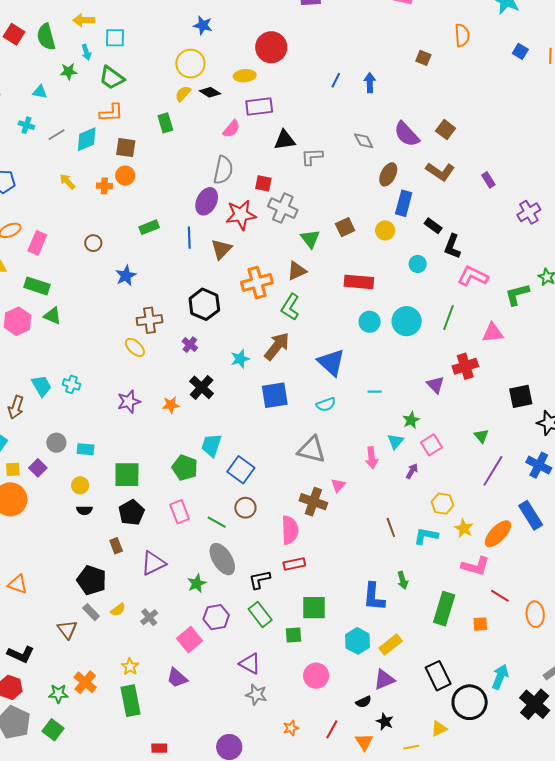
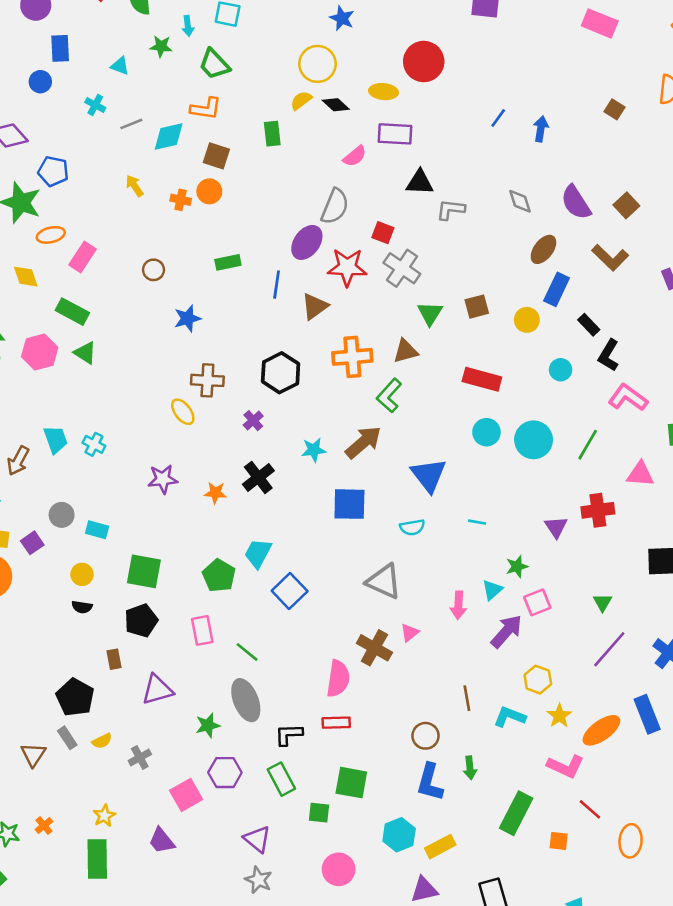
purple arrow: (412, 471) -> (506, 631), size x1.8
brown circle: (245, 508) -> (426, 736), moved
orange cross: (85, 682) -> (44, 826), size x0.6

